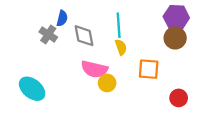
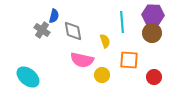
cyan line: (119, 25) -> (122, 22), moved
yellow circle: (107, 83) -> (102, 75), moved
red circle: (179, 98) -> (154, 77), moved

